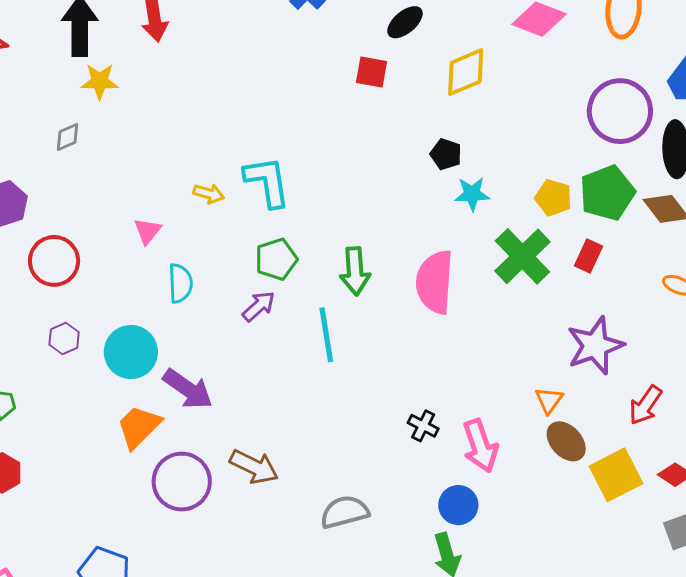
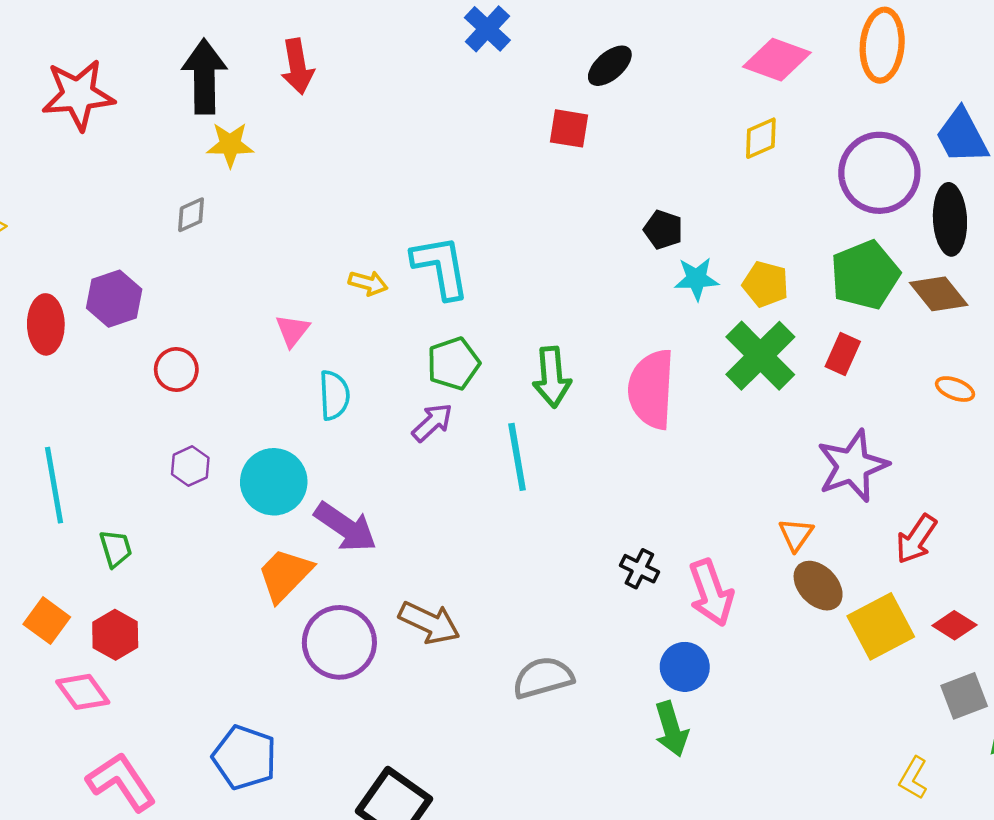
yellow diamond: (466, 72) -> (761, 138), moved, size x0.7
yellow pentagon: (553, 198) -> (766, 284), moved
red circle: (54, 261) -> (176, 369), size x0.7

